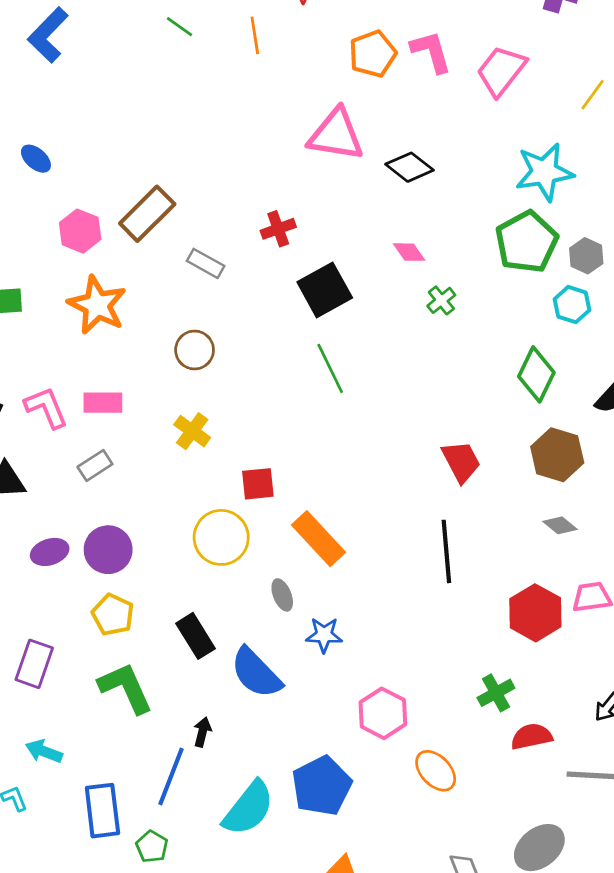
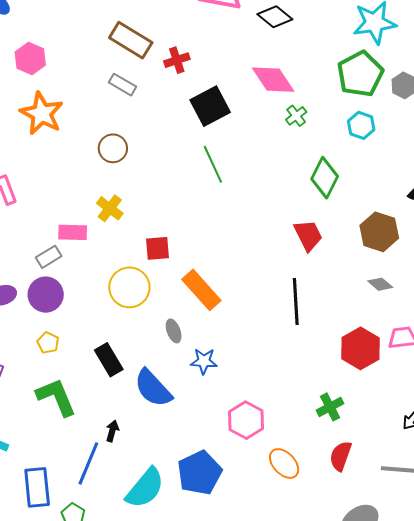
brown rectangle: (147, 214) -> (131, 40), moved, turned 75
pink diamond: (409, 252) -> (273, 80), size x1.8
cyan hexagon: (572, 305) -> (361, 125), moved
green diamond: (536, 374) -> (325, 178), moved
pink rectangle: (103, 403) -> (73, 232), moved
gray rectangle: (95, 466) -> (49, 257), moved
yellow pentagon: (113, 615) -> (48, 343), size x0.7
red semicircle: (532, 737) -> (341, 456), moved, turned -60

